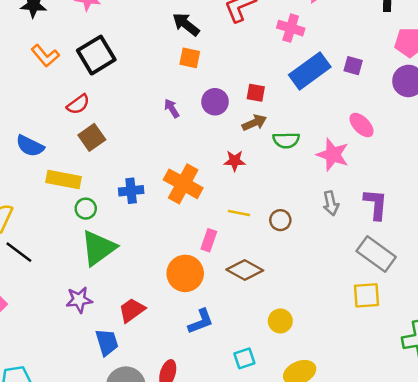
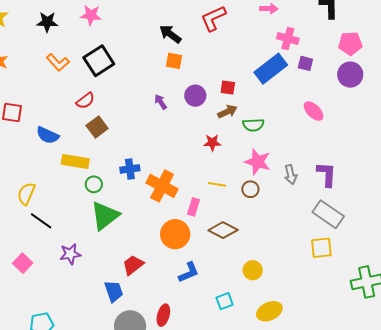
pink cross: (291, 28) -> (288, 39), moved
pink star: (333, 155) -> (258, 162), moved
orange cross: (183, 184) -> (162, 186), moved
purple star: (79, 300) -> (70, 254), moved

